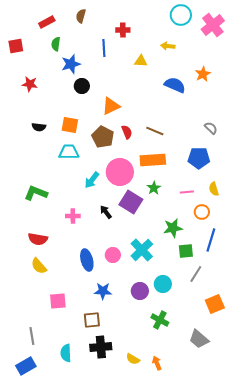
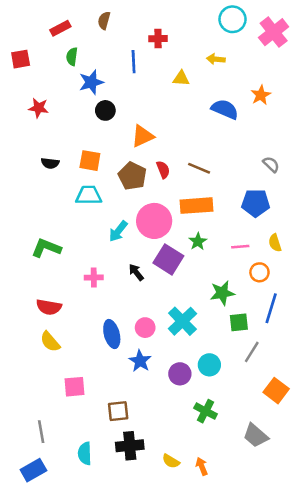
blue star: (103, 291) -> (140, 361), moved, turned 30
orange square: (215, 304) -> (276, 391), turned -30

